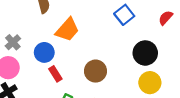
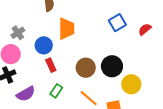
red semicircle: (166, 18) -> (145, 29), moved
orange trapezoid: (67, 30) -> (66, 29), turned -50
black circle: (145, 53) -> (112, 66), moved

